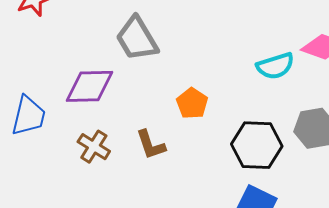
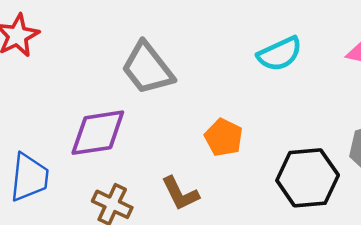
cyan semicircle: (275, 66) -> (280, 54), moved

